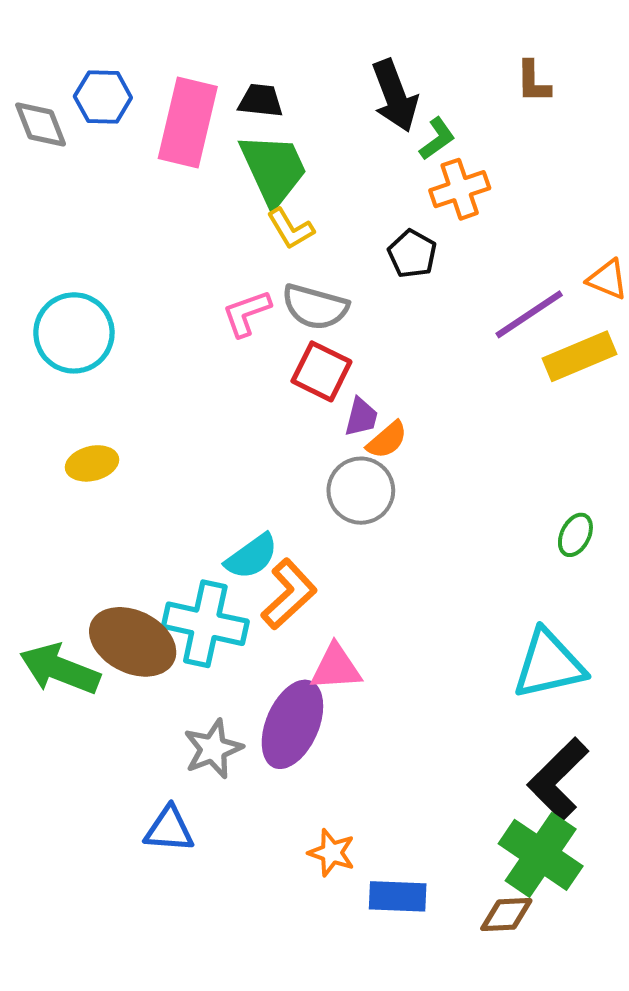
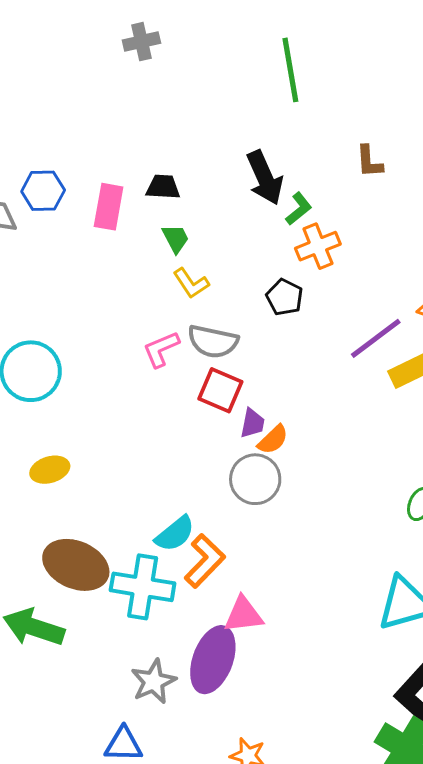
pink rectangle: (188, 123) -> (109, 207), size x0.7
green trapezoid: (274, 169) -> (176, 239), size x0.5
brown ellipse: (133, 642) -> (76, 565), moved

